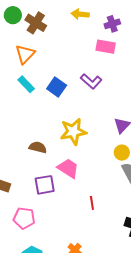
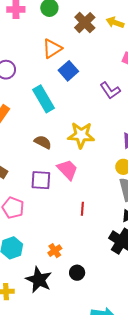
brown cross: (36, 23) -> (85, 23), moved
cyan rectangle: (26, 84) -> (43, 99), moved, size x1.5
blue square: (57, 87) -> (68, 71), moved

